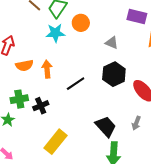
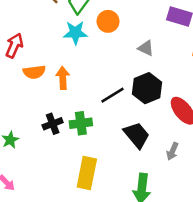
black line: (76, 84) -> (112, 95), moved
green cross: (19, 99) -> (81, 123), moved
black trapezoid: (106, 127) -> (137, 135), moved
yellow rectangle: (56, 142) -> (87, 173), moved, turned -30

